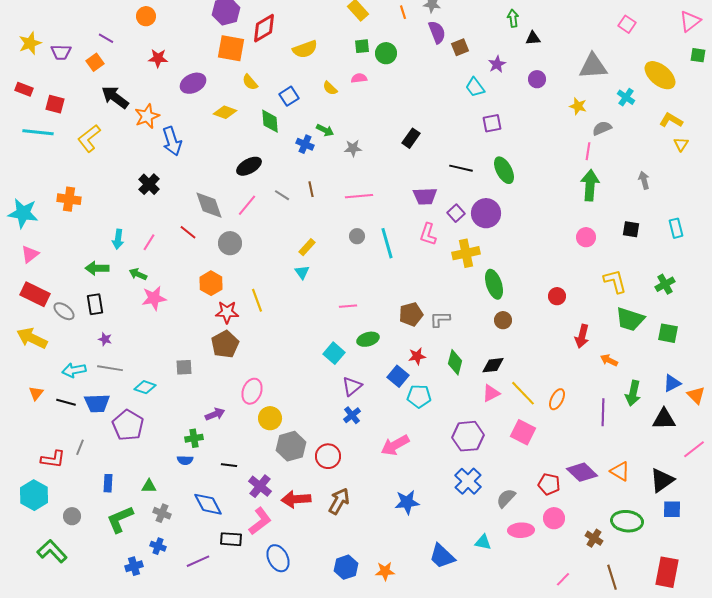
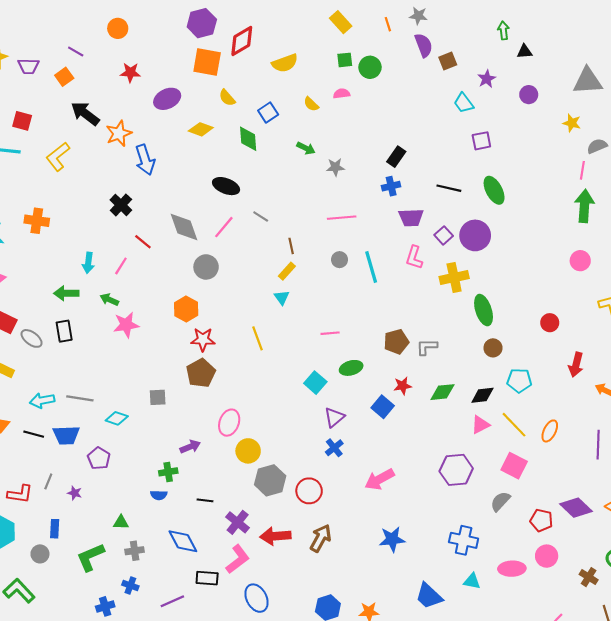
blue cross: (305, 144) -> (391, 186), moved, turned -36
black ellipse: (249, 166) -> (226, 186), turned 50
brown line: (311, 189) -> (291, 246), moved
red line: (188, 232) -> (143, 242), moved
yellow line: (257, 300) -> (258, 338), moved
purple star: (105, 339) -> (75, 493), moved
green diamond: (455, 362) -> (443, 392), turned 70
cyan pentagon: (419, 396) -> (519, 381), moved
purple pentagon: (128, 425) -> (99, 458), size x0.7
blue cross: (468, 481) -> (464, 540), moved, turned -32
blue rectangle: (108, 483) -> (55, 529), moved
gray semicircle: (506, 498) -> (500, 501), moved
gray cross: (162, 513) -> (135, 551), turned -30

